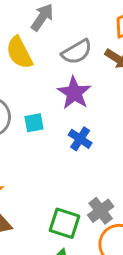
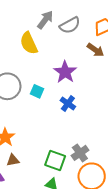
gray semicircle: (77, 52) -> (70, 25), moved
cyan square: (34, 123) -> (37, 91), turned 32

